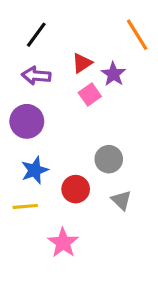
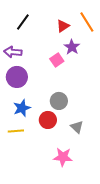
red triangle: (82, 63) -> (63, 26), moved
purple arrow: (36, 76) -> (13, 52), moved
gray circle: (109, 159) -> (59, 101), moved
pink star: (63, 243) -> (63, 157), moved, turned -30

